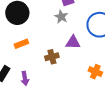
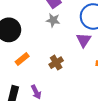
purple triangle: (73, 42) -> (84, 40), moved, turned -42

